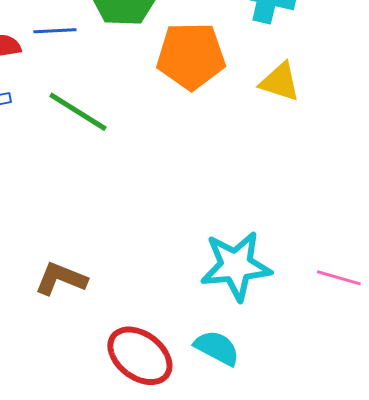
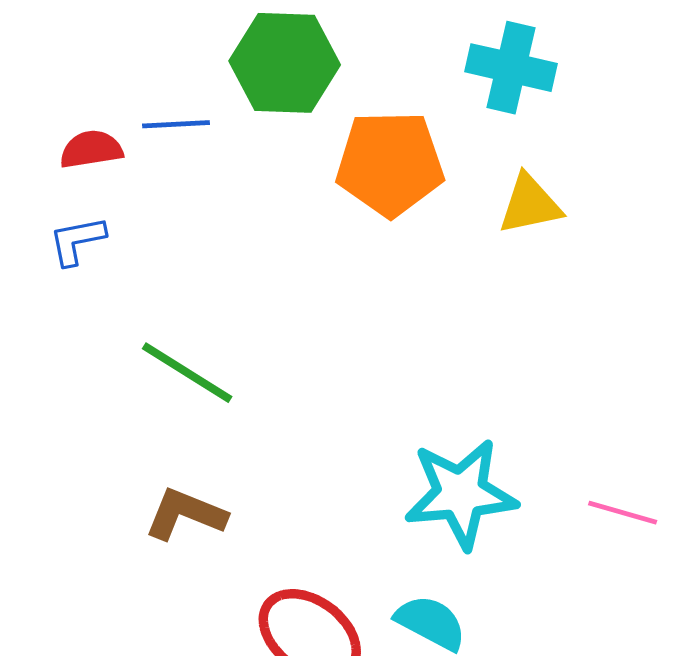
yellow triangle: (280, 82) -> (530, 204), turned -30
green line: (78, 112) -> (187, 373), moved

